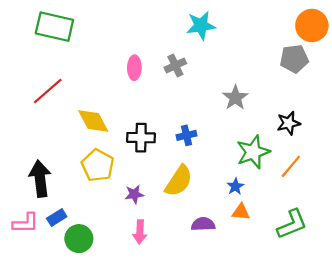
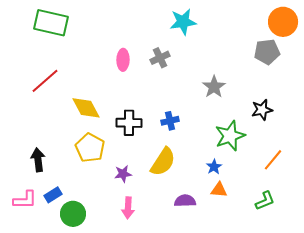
orange line: (291, 166) -> (273, 160), moved
black arrow: (40, 179) -> (38, 160), size x0.7
green L-shape: (292, 224) -> (265, 201), size x0.7

